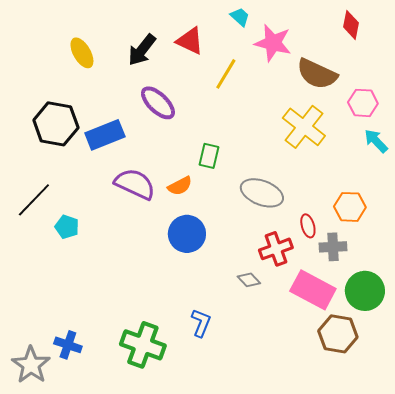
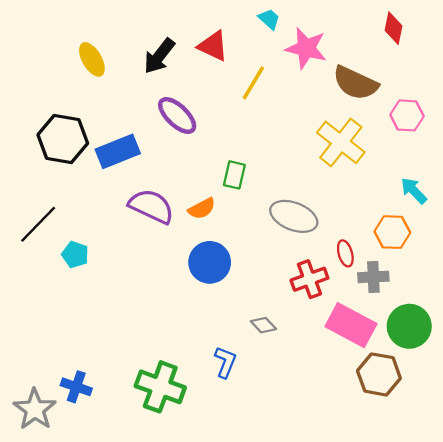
cyan arrow: (376, 141) -> (414, 191), moved
gray diamond: (249, 280) -> (263, 325), moved

